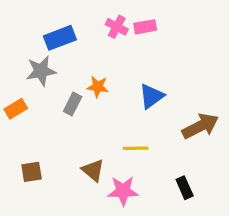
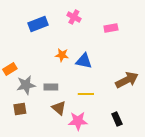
pink rectangle: (145, 27) -> (111, 28), moved
gray star: (41, 71) -> (26, 85), moved
blue triangle: (151, 96) -> (84, 61), moved, turned 48
gray rectangle: (73, 104) -> (51, 87), moved, turned 64

